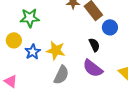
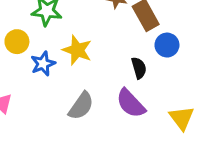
yellow star: (56, 50) -> (77, 50), moved

